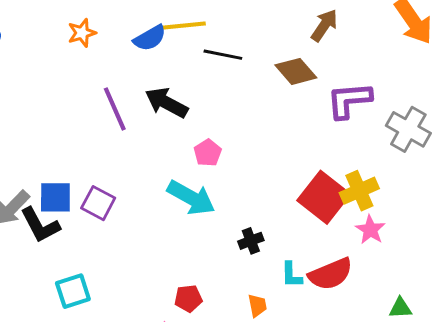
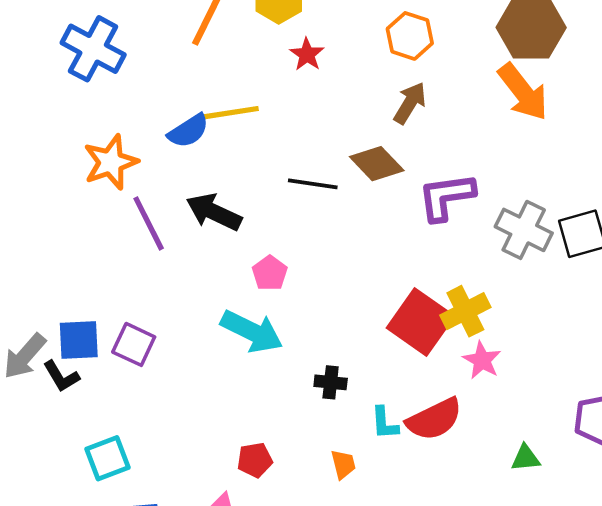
orange star: (82, 33) -> (111, 162), moved, size x1.5
black line: (223, 55) -> (313, 184), moved
black L-shape: (40, 225) -> (61, 376), size x0.7
black cross: (251, 241) -> (331, 382), turned 30

